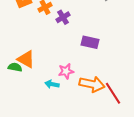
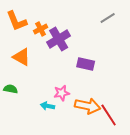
purple cross: (63, 17) -> (59, 39), size x1.6
orange triangle: (26, 59) -> (22, 57), moved

